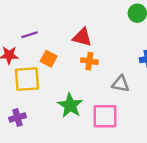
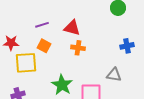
purple line: (29, 35) -> (42, 25), moved
gray triangle: (121, 84) -> (114, 75), moved

